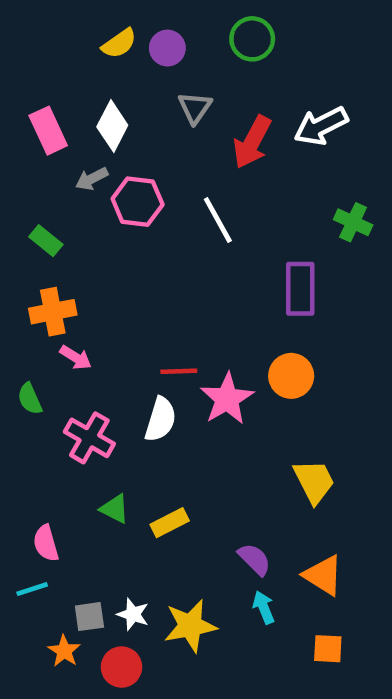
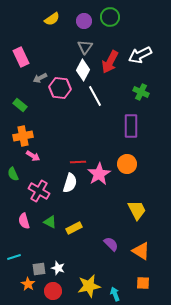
purple circle: (167, 48) -> (84, 21), moved
white diamond: (112, 126) -> (83, 70), moved
green cross: (353, 222) -> (141, 92), moved
pink semicircle: (46, 543) -> (24, 221), moved
cyan arrow: (264, 607) -> (115, 294), moved
yellow star: (190, 626) -> (89, 286), moved

